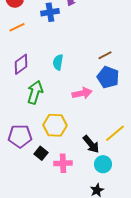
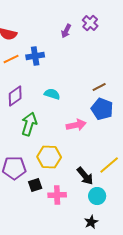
blue cross: (50, 12) -> (35, 56), moved
cyan semicircle: (58, 62) -> (52, 94), turned 98
black square: (41, 153) -> (35, 185), turned 32

